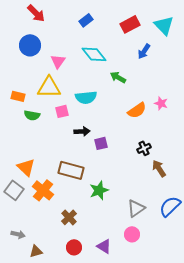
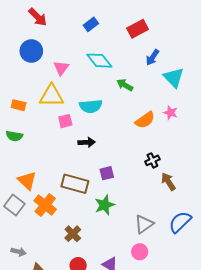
cyan triangle: (164, 25) -> (174, 78), moved
green semicircle: (32, 115) -> (14, 136), moved
purple square: (101, 143) -> (107, 173), moved

